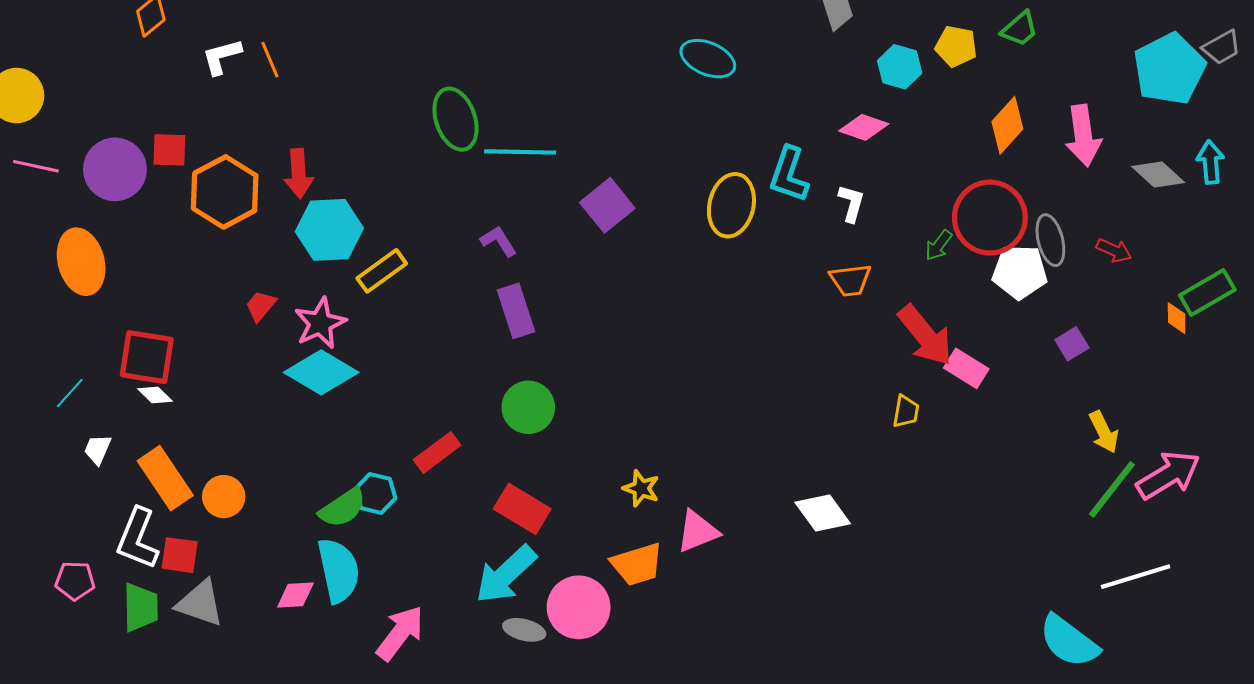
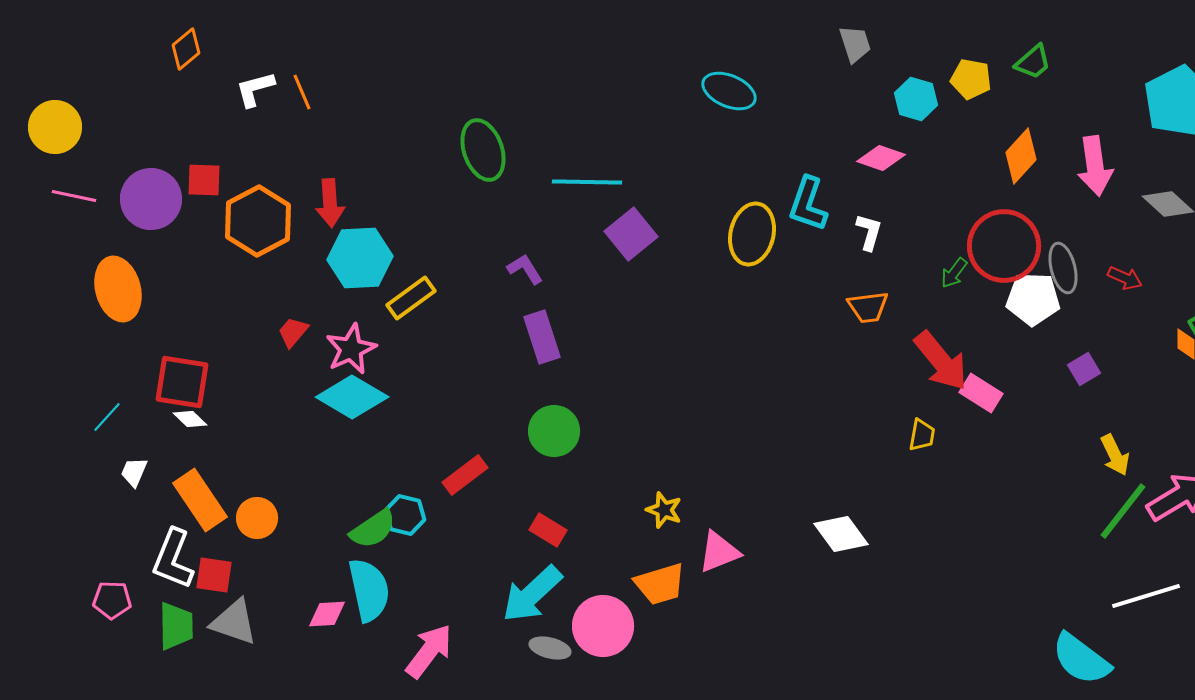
cyan line: (520, 152) -> (587, 182), moved
red rectangle: (522, 509) -> (548, 530), size x0.7

